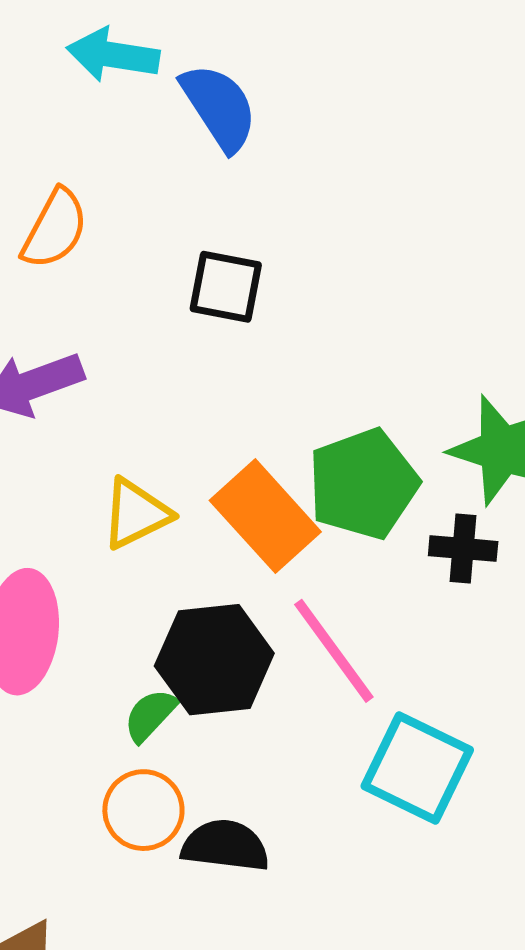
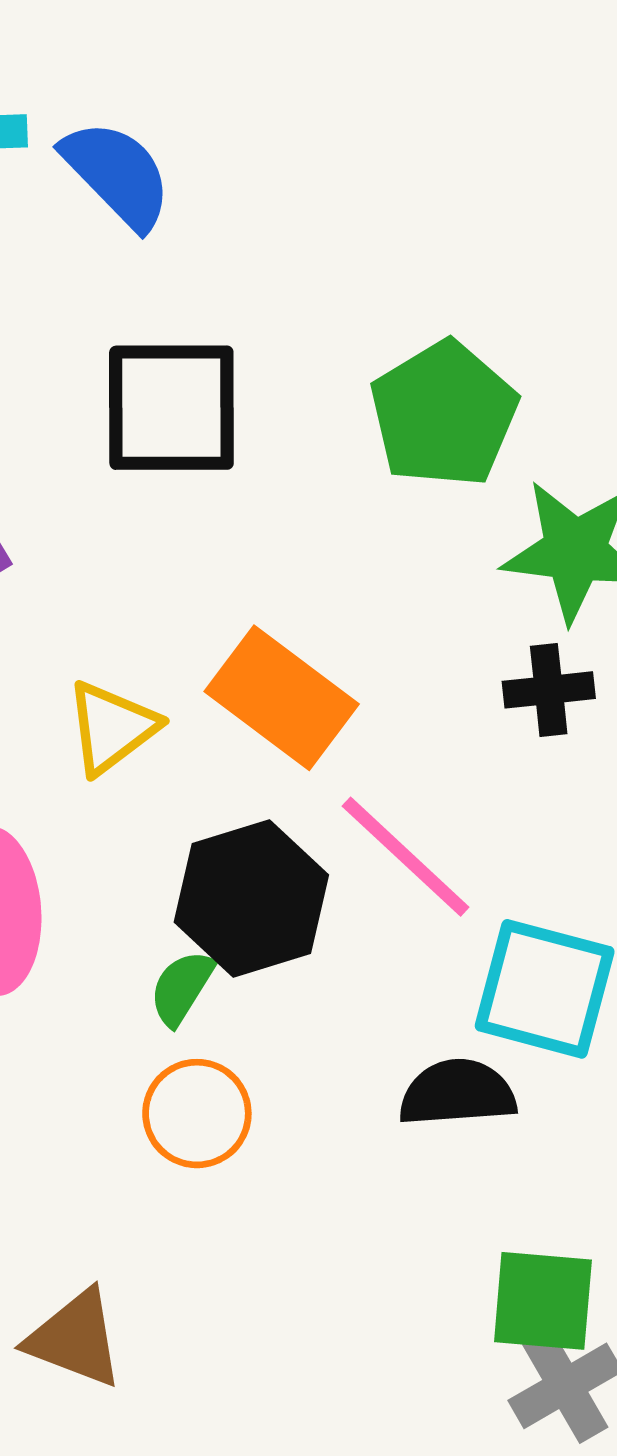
black square: (226, 287) -> (171, 408), size x1.5
green pentagon: (363, 484) -> (444, 414), moved
black semicircle: (225, 846) -> (457, 1093), moved

